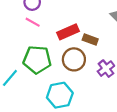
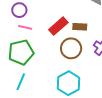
green pentagon: (37, 60) -> (21, 52), moved

